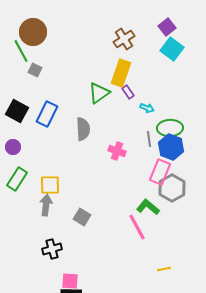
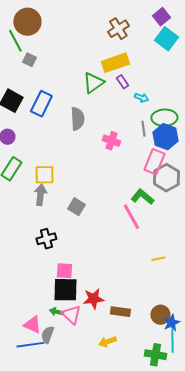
yellow rectangle: (121, 73) -> (115, 63), turned 52

